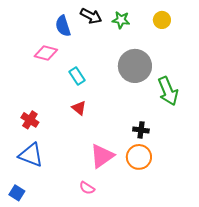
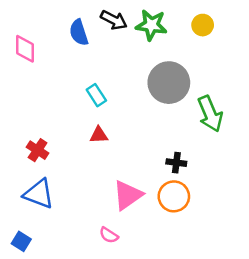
green star: (121, 20) -> (151, 25), size x1.4
pink diamond: (46, 53) -> (25, 49), moved, turned 75
red triangle: (79, 108) -> (99, 135), turned -42

